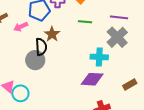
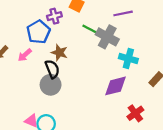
green line: (85, 22) -> (89, 29), turned 40
gray cross: (117, 37) -> (107, 37), moved
cyan cross: (99, 57) -> (128, 59), moved, turned 30

